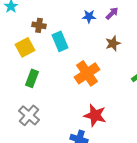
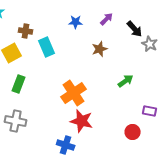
purple arrow: (112, 13) -> (107, 19), moved
orange cross: (87, 73) -> (74, 93), moved
gray cross: (29, 115) -> (16, 121), turned -30

